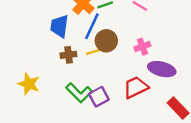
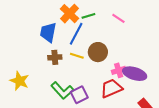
brown circle: (106, 41) -> (98, 52), moved
pink cross: (142, 47) -> (119, 70), moved
yellow line: (94, 52) -> (77, 56), turned 32

